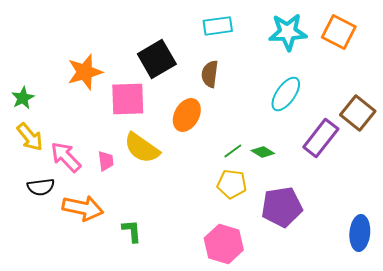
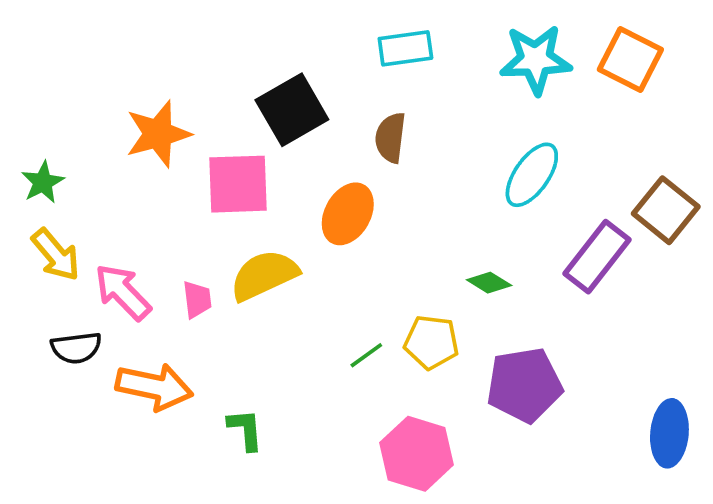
yellow semicircle: (142, 148) -> (264, 275), turned 120
green line: (233, 151) -> (366, 355), moved

